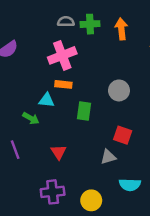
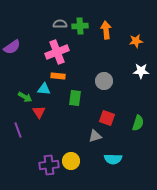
green arrow: (31, 118) -> (25, 97), moved
red triangle: (59, 152) -> (39, 112), moved
yellow circle: (91, 200) -> (71, 161), moved

